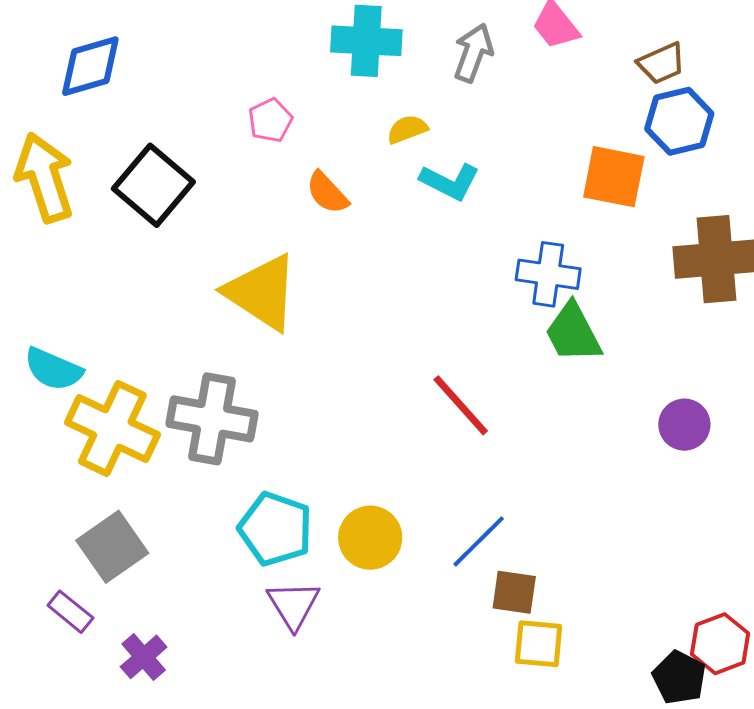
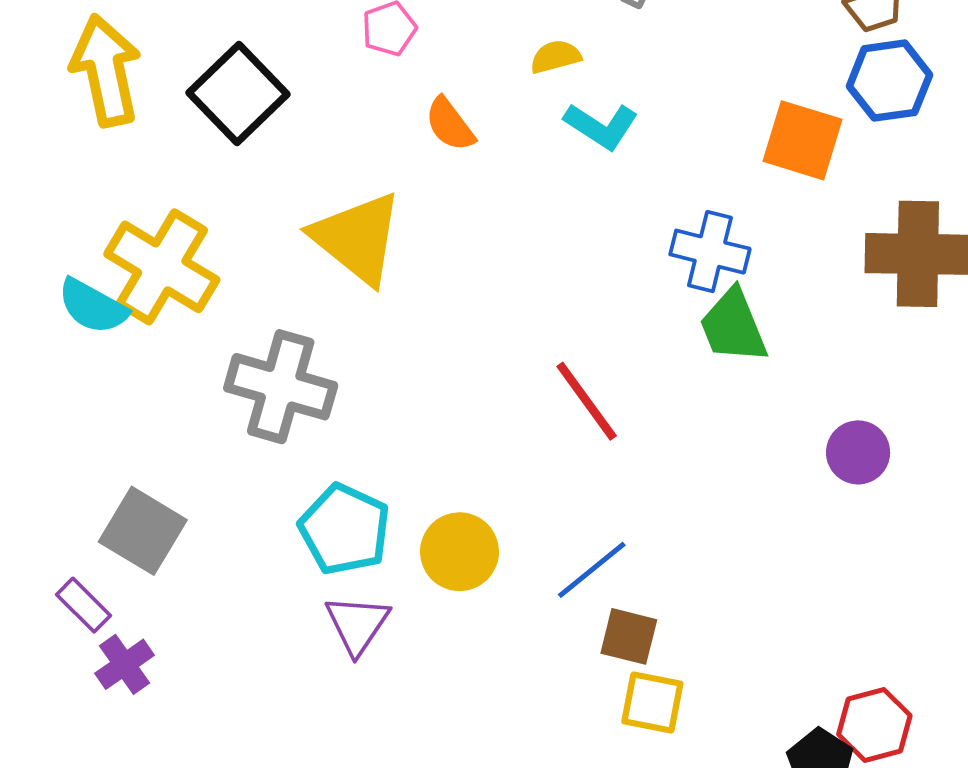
yellow cross: (112, 428) -> (162, 267), moved
gray square: (112, 547) -> (143, 531), turned -30
purple cross: (144, 657) -> (124, 664), moved

